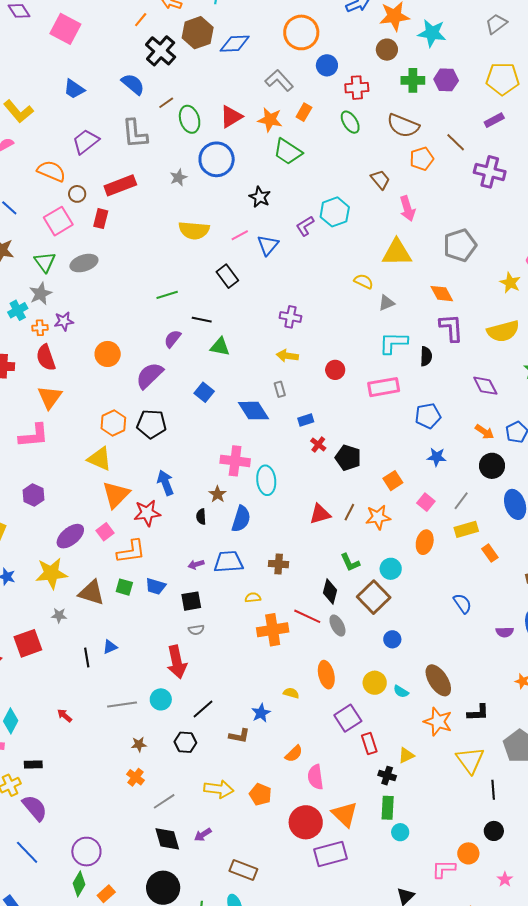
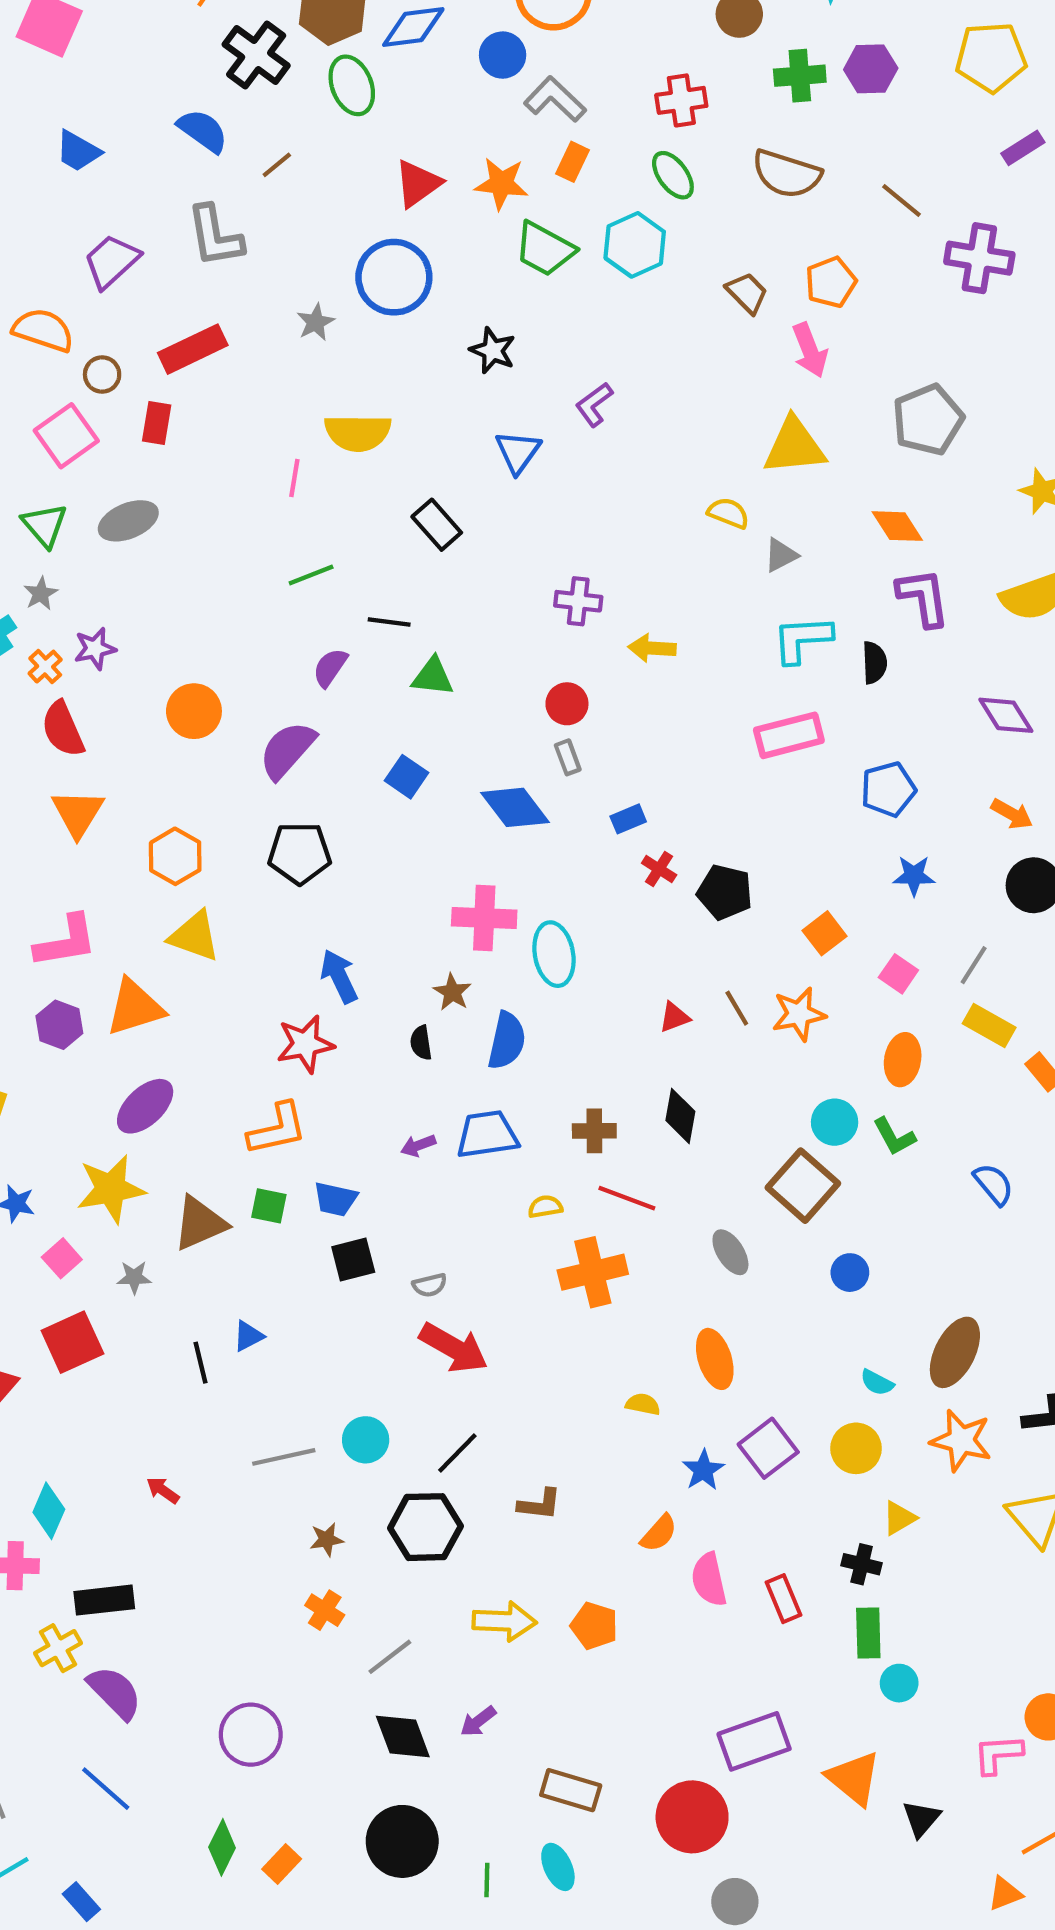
blue circle: (327, 65) -> (503, 55), moved
gray L-shape: (279, 80) -> (555, 99), moved
green ellipse: (190, 119) -> (352, 85), moved
purple rectangle: (494, 120) -> (1023, 148), moved
orange pentagon: (422, 159) -> (831, 282), moved
cyan hexagon: (335, 212) -> (635, 245), moved
pink line: (240, 235) -> (294, 478), moved, turned -48
gray star: (41, 294) -> (41, 594), size x0.7
orange cross: (40, 328) -> (45, 667), turned -35
yellow arrow: (287, 356) -> (652, 648), moved
red circle: (335, 370) -> (567, 704), moved
orange hexagon: (113, 423) -> (175, 856), moved
pink L-shape: (34, 436) -> (66, 941), moved
orange triangle: (116, 495) -> (135, 1007), moved, turned 32
brown line: (349, 512) -> (737, 1008), turned -54
red triangle: (320, 514) -> (674, 1017), size x0.7
yellow rectangle: (466, 529) -> (989, 1025), turned 50
pink square: (105, 532) -> (62, 1258), moved
green L-shape: (350, 562) -> (894, 1137), moved
black diamond: (330, 592) -> (680, 1116), moved
brown triangle: (92, 593) -> (200, 1223), turned -36
black square: (191, 601) -> (353, 1260), moved
red line: (307, 616) -> (627, 1198), moved
red arrow: (177, 662) -> (454, 1348), moved, turned -44
brown ellipse: (438, 680) -> (955, 1352), turned 64
yellow circle: (375, 683) -> (856, 1448), moved
blue star: (261, 713) -> (703, 1470), moved
black hexagon: (185, 742) -> (425, 1527), size x1.5
red rectangle: (369, 743) -> (784, 1599), moved
black rectangle: (33, 764) -> (104, 1600), size x1.5
orange triangle: (345, 814) -> (854, 1778), moved
red circle: (306, 822) -> (692, 1817), moved
purple circle: (86, 852) -> (251, 1735), moved

